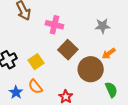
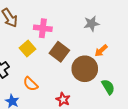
yellow square: (36, 62) -> (28, 48), moved
orange semicircle: (35, 87) -> (31, 84), moved

